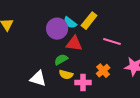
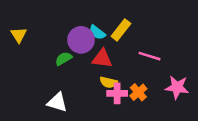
green semicircle: (61, 60) -> (64, 59), moved
yellow semicircle: (66, 75) -> (108, 82), moved
pink cross: (83, 83) -> (117, 93), moved

